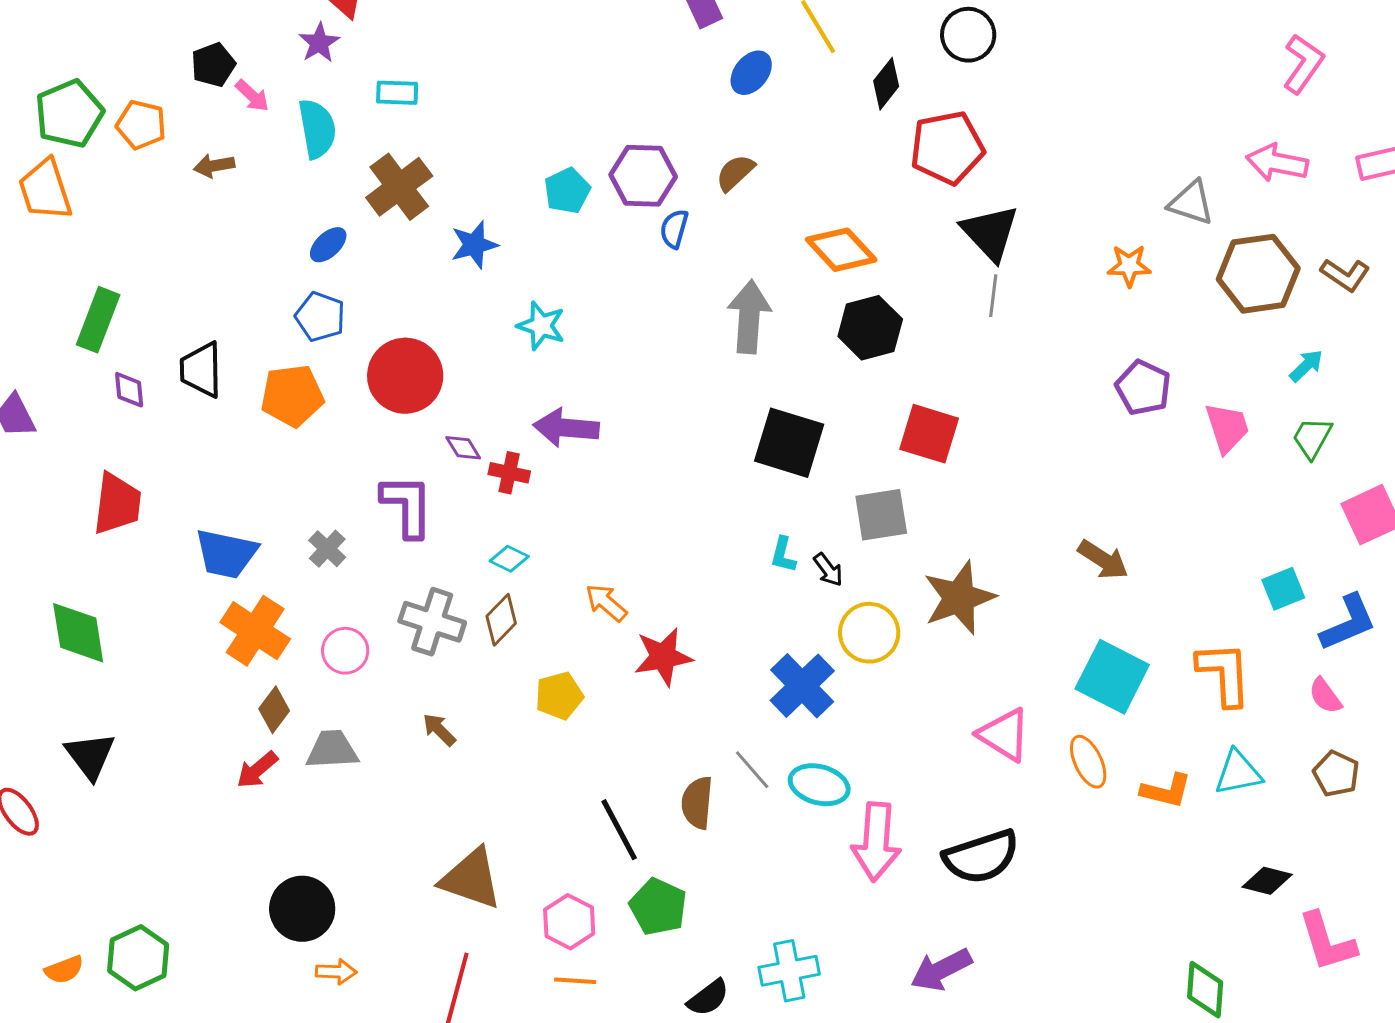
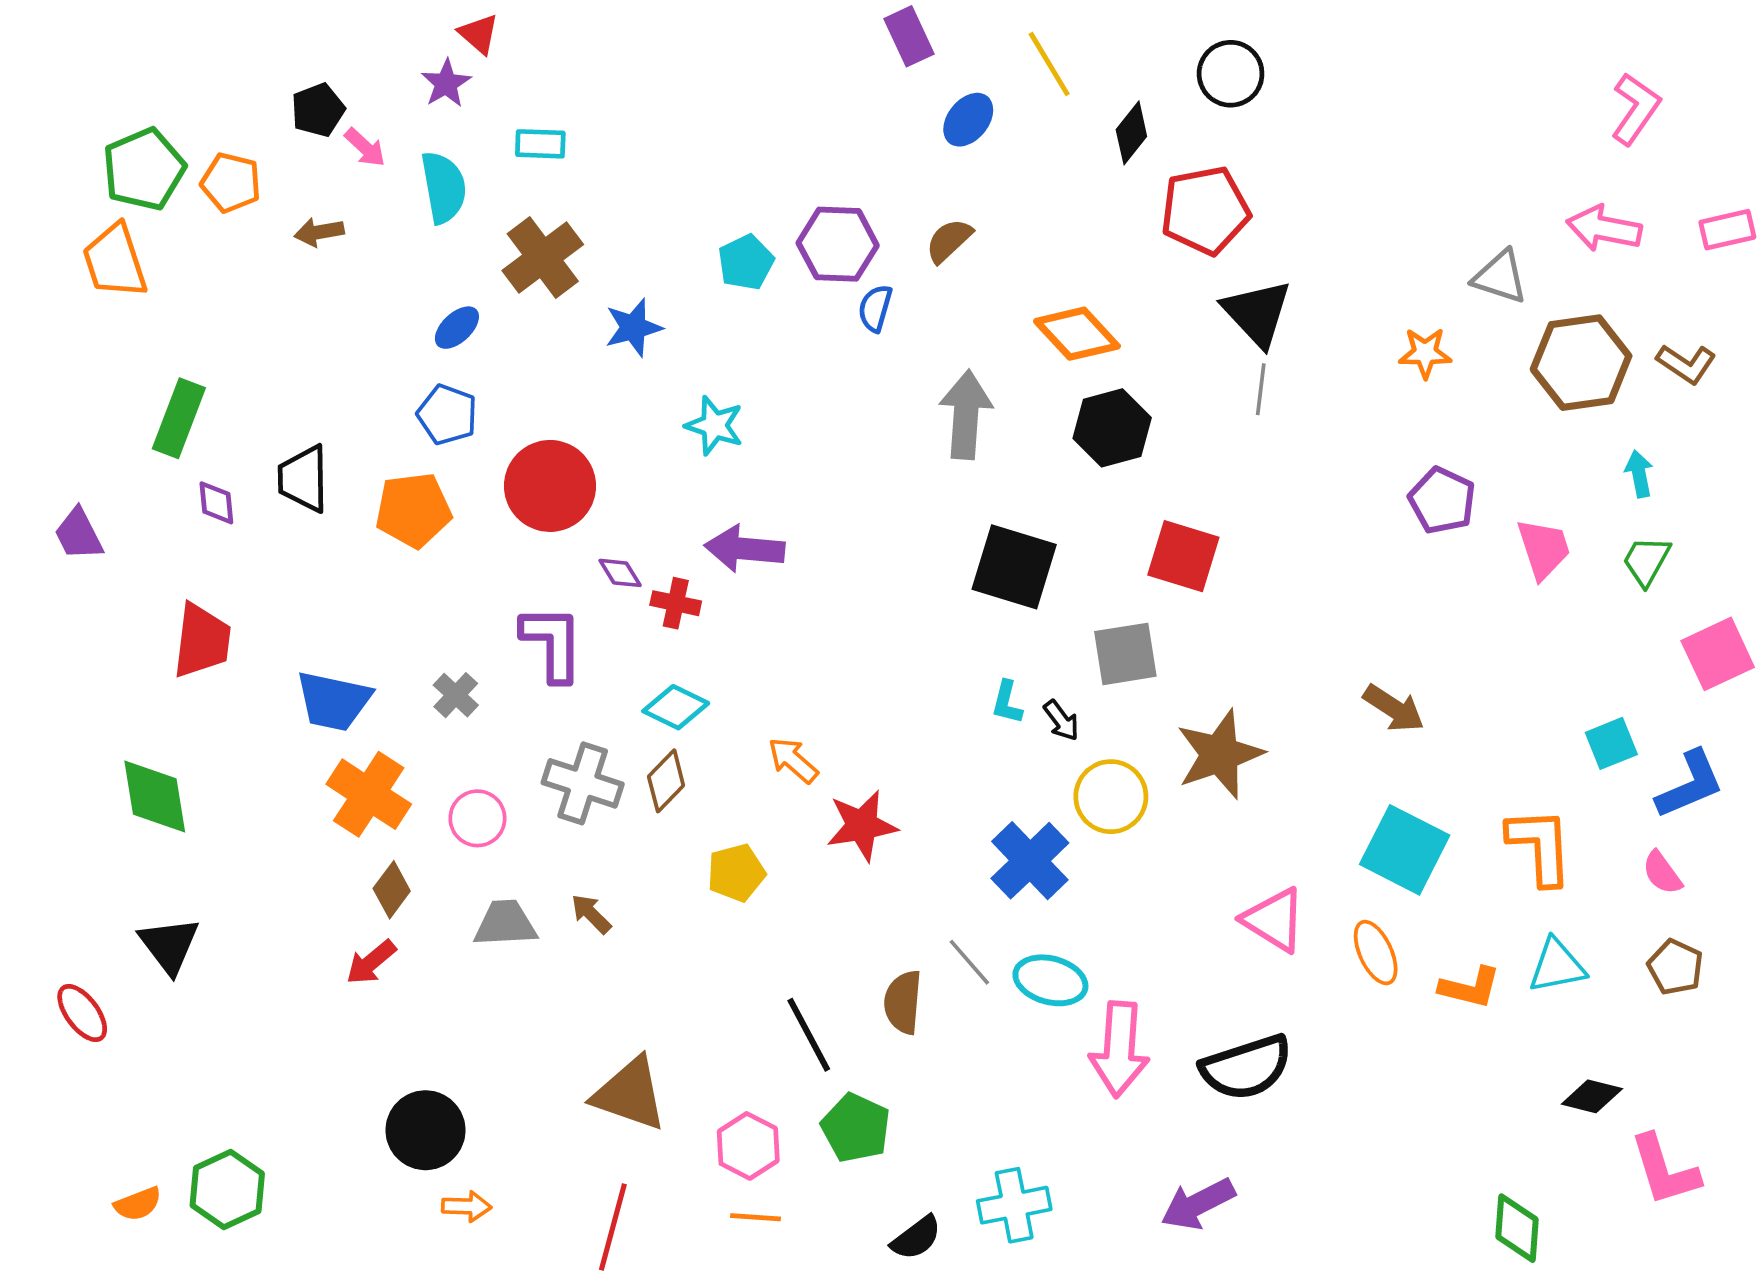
cyan arrow: (1306, 366) -> (1639, 474), turned -57
cyan diamond: (509, 559) -> (676, 707), size x1.4
gray trapezoid: (332, 750) -> (505, 924), moved

